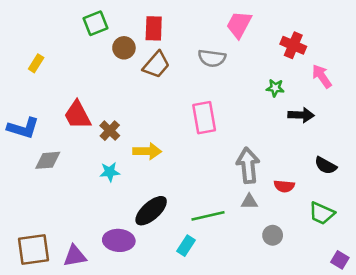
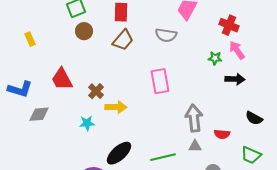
brown circle: (124, 48) -> (84, 31), moved
yellow rectangle: (36, 63) -> (30, 39), turned -56
pink arrow: (322, 76) -> (237, 50), moved
brown cross: (110, 131) -> (96, 91), moved

